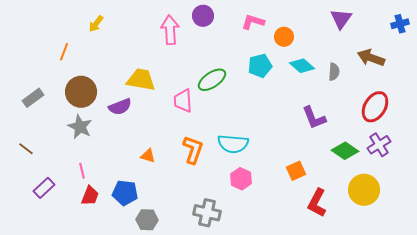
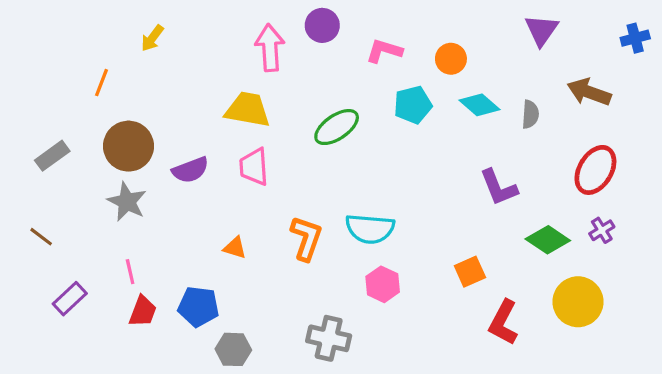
pink L-shape: (253, 22) -> (384, 51), moved
yellow trapezoid: (141, 80) -> (248, 110), moved
pink trapezoid: (183, 101) -> (254, 167), moved
purple cross: (379, 145) -> (602, 230), size x0.7

